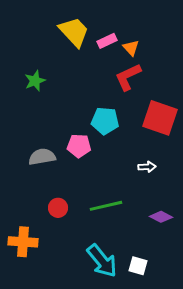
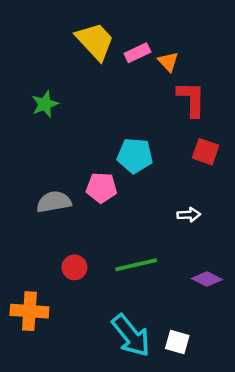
red L-shape: (128, 77) -> (191, 99), moved, turned 116
red square: (160, 118) -> (206, 152), size x0.6

